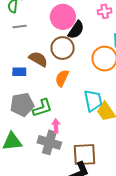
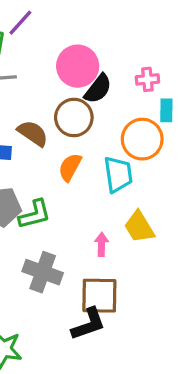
pink cross: (105, 11) -> (147, 79), moved
cyan trapezoid: (93, 101) -> (118, 174), moved
pink arrow: (56, 126) -> (102, 244), moved

